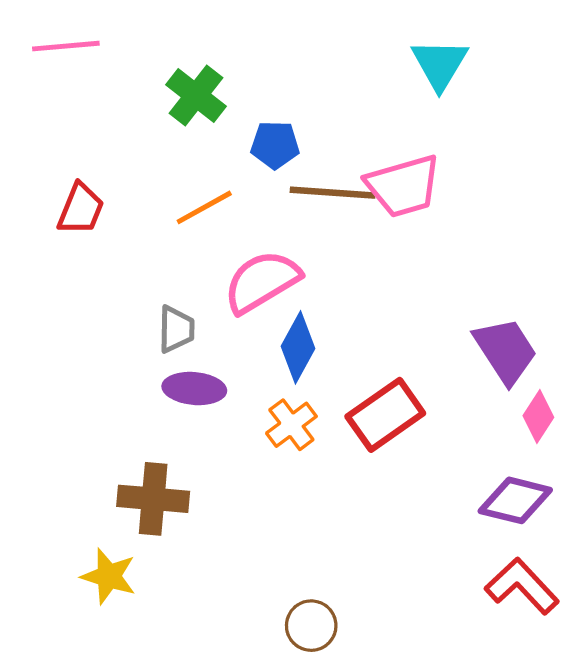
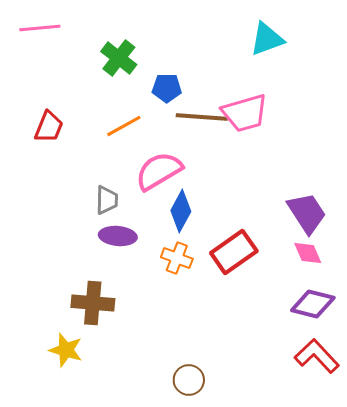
cyan triangle: (440, 64) -> (267, 39), turned 39
pink diamond: (538, 417) -> (308, 253), moved, turned -56
orange cross: (291, 425) -> (177, 258), turned -32

